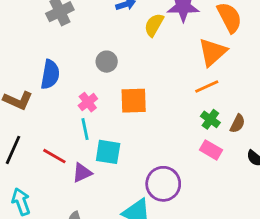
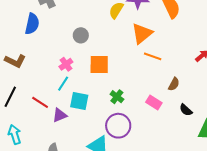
orange triangle: (213, 52) -> (142, 33), moved
blue semicircle: (50, 74) -> (32, 24), moved
orange line: (207, 86) -> (153, 56), turned 42
green cross: (210, 119) -> (117, 97), moved
cyan line: (85, 129) -> (63, 84), turned 42

